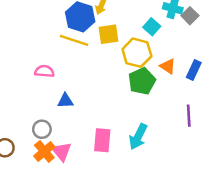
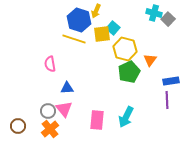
cyan square: (152, 27) -> (113, 28), moved
orange triangle: (168, 66) -> (150, 60), turned 32
blue rectangle: (194, 70) -> (171, 81), moved, turned 56
pink semicircle: (44, 71) -> (50, 64), turned -105
pink triangle: (62, 151) -> (64, 109), moved

